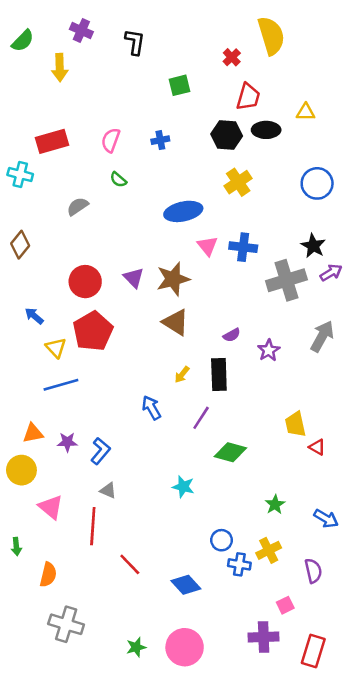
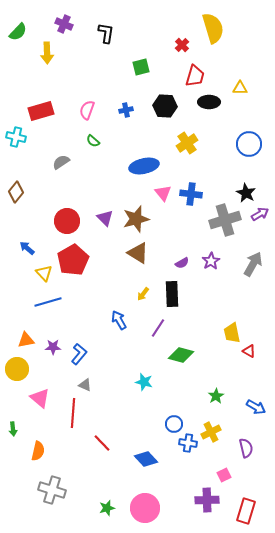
black hexagon: (227, 135) -> (165, 106), moved
purple star: (269, 350) -> (211, 261), moved

